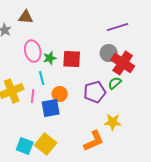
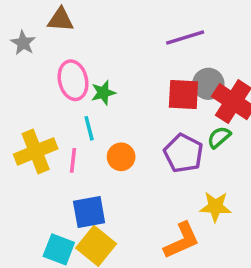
purple line: (118, 27) -> (185, 38), moved
red square: (72, 59) -> (183, 94), moved
purple pentagon: (95, 92) -> (183, 153), turned -30
blue square: (51, 108) -> (89, 212), moved

